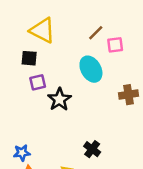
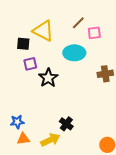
yellow triangle: (42, 30) -> (43, 31), moved
cyan ellipse: (91, 69) -> (74, 53), turned -60
black cross: (92, 149) -> (66, 124), moved

